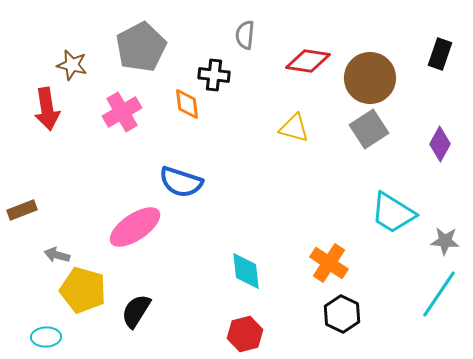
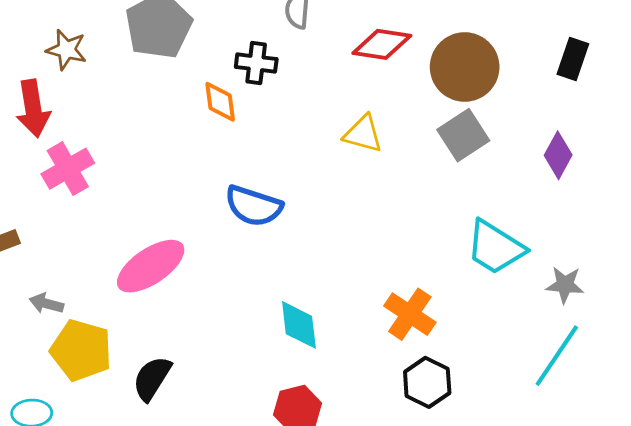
black rectangle: (440, 54) -> (573, 59), moved
pink cross: (122, 112) -> (68, 169), moved
blue semicircle: (181, 182) -> (254, 206), moved

